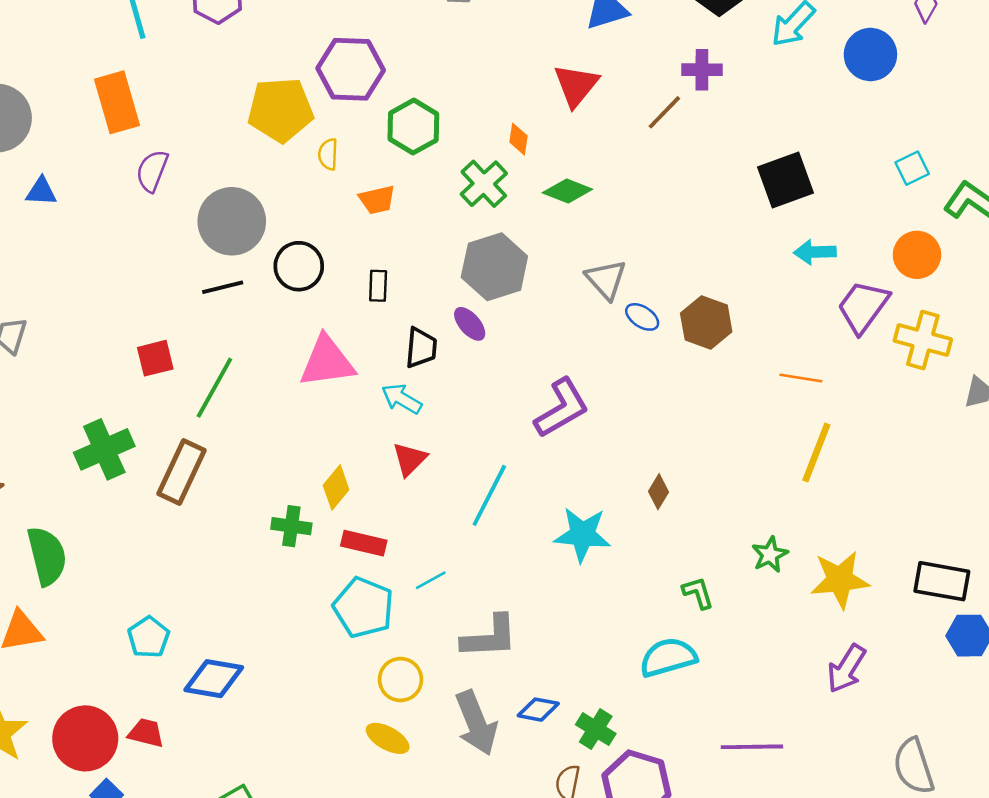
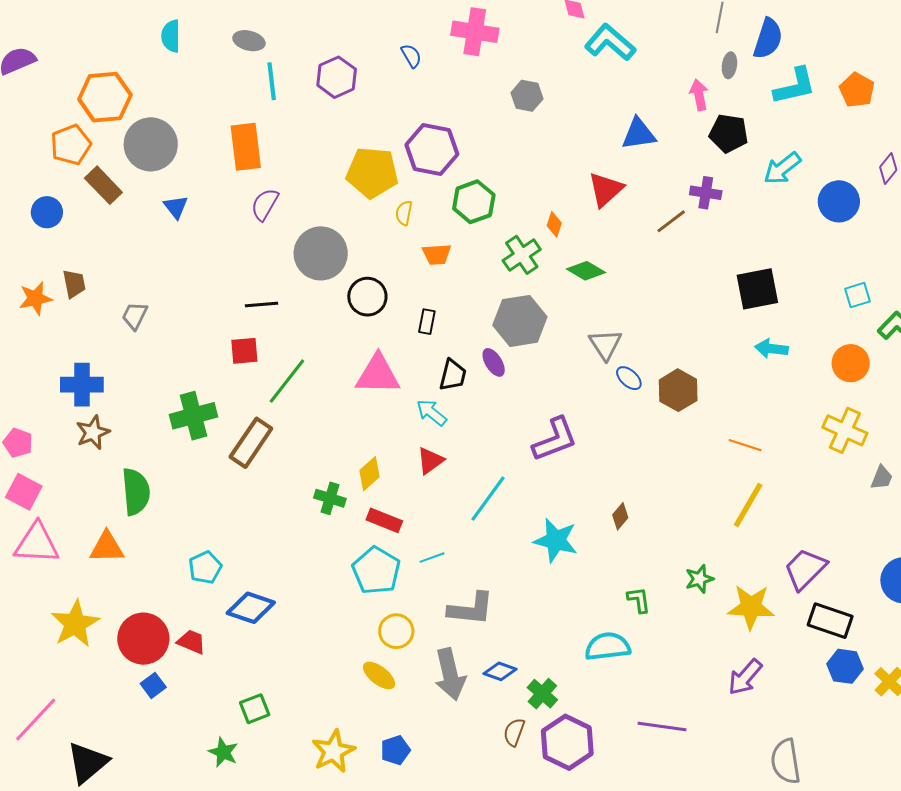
blue triangle: (41, 191) -> (176, 207), turned 40
black line: (223, 287) -> (262, 304), moved
purple trapezoid: (863, 307) -> (805, 569), moved

